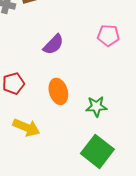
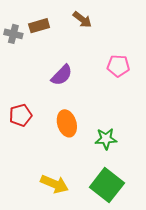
yellow arrow: (26, 127) -> (55, 184), moved

